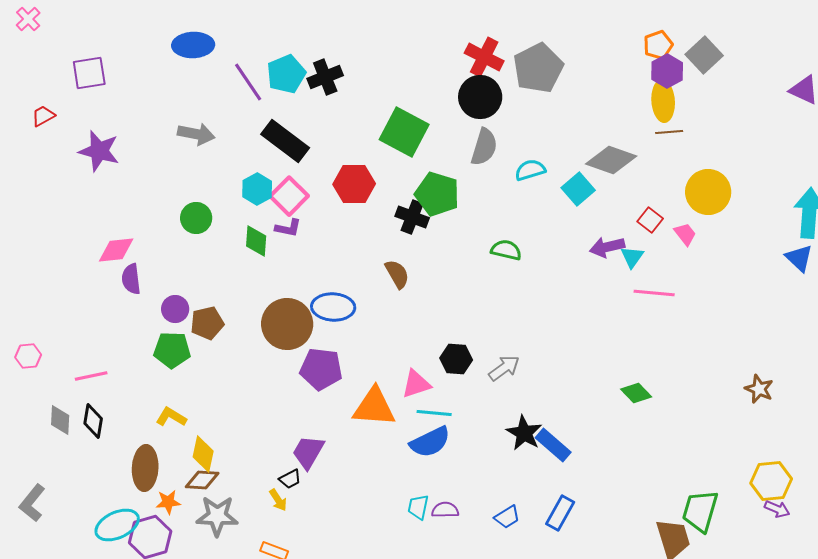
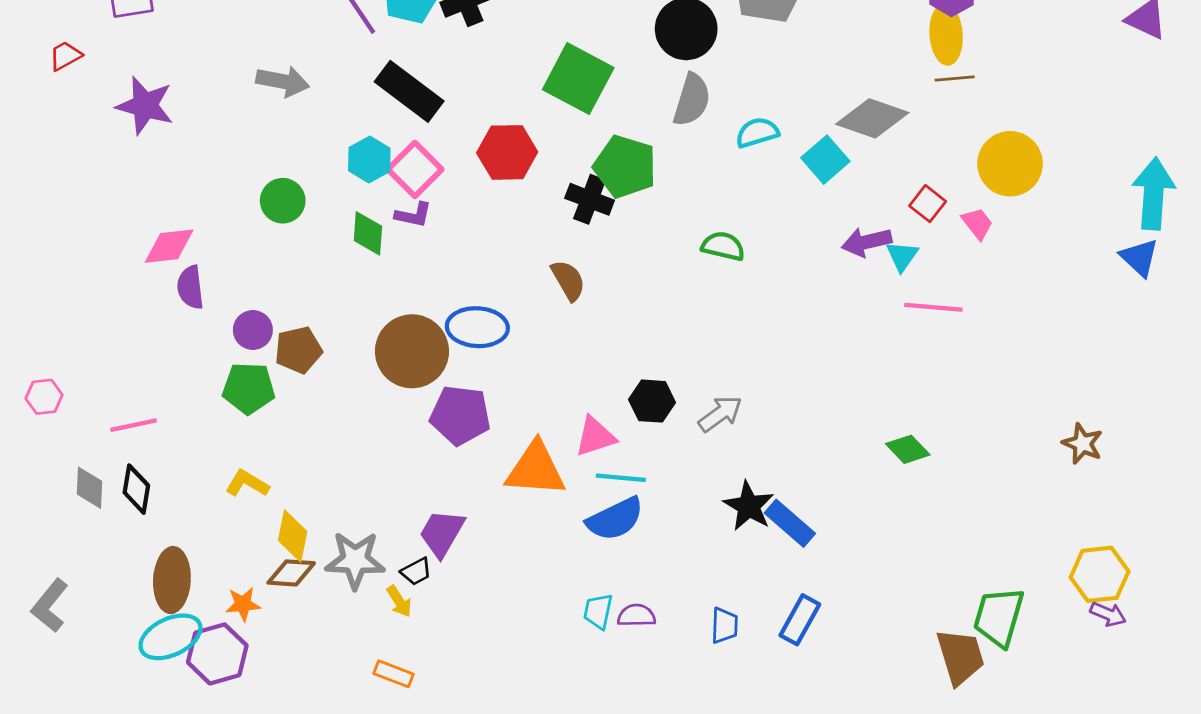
brown ellipse: (145, 468) -> (172, 580), moved
gray star: (217, 516) -> (355, 560), moved
blue trapezoid: (507, 517) -> (725, 625), turned -56

